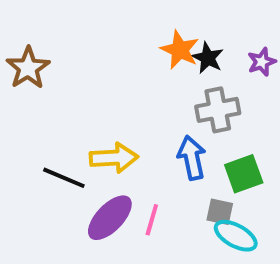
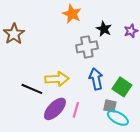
orange star: (180, 50) -> (72, 14), moved
gray cross: (218, 110) -> (87, 47), moved
green square: (244, 174) -> (122, 87), turned -36

